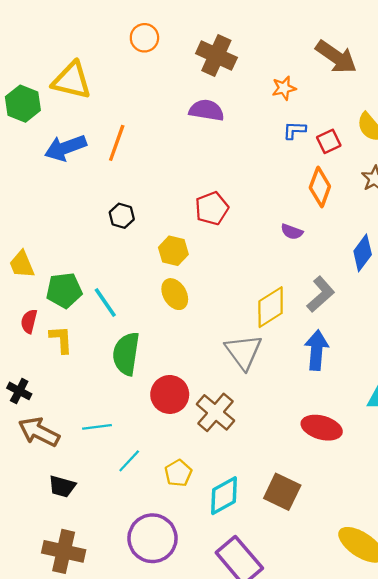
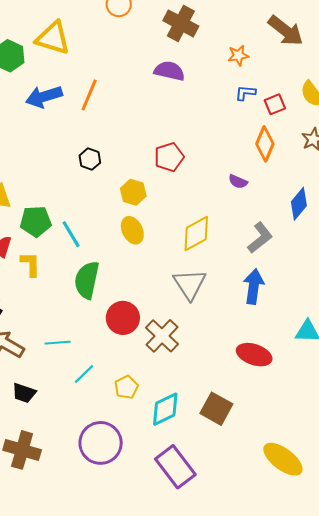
yellow diamond: (271, 307) -> (196, 233), moved

